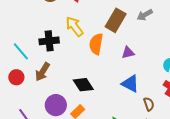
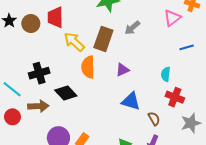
yellow arrow: (74, 26) -> (74, 42), moved
brown arrow: (43, 72) -> (38, 106), turned -114
black diamond: (83, 85) -> (66, 93), moved

